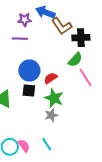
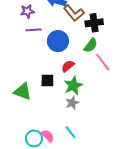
purple star: (25, 20) -> (27, 11), moved
blue circle: (29, 70) -> (58, 41), moved
green star: (54, 98) -> (73, 86), turned 30

